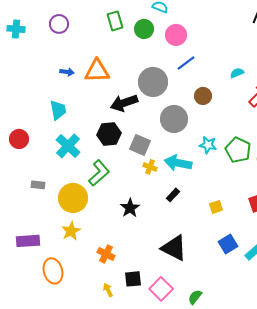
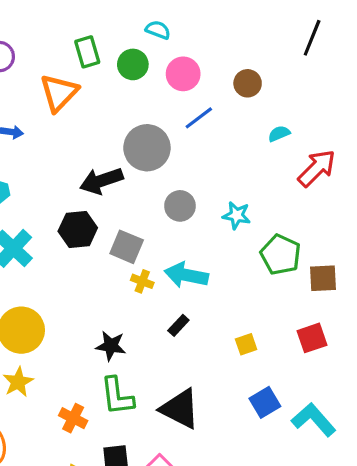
orange triangle: (97, 71) -> (59, 93), moved, turned -44
brown circle: (203, 96) -> (248, 83), moved
gray circle: (174, 119) -> (180, 206), size x0.7
cyan star: (208, 145) -> (237, 215), moved
green L-shape: (99, 173) -> (117, 396), moved, turned 124
black star: (130, 208) -> (111, 346), turned -30

